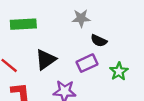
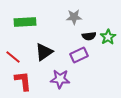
black semicircle: (99, 41) -> (89, 36), turned -32
green star: (119, 71) -> (108, 37), moved

